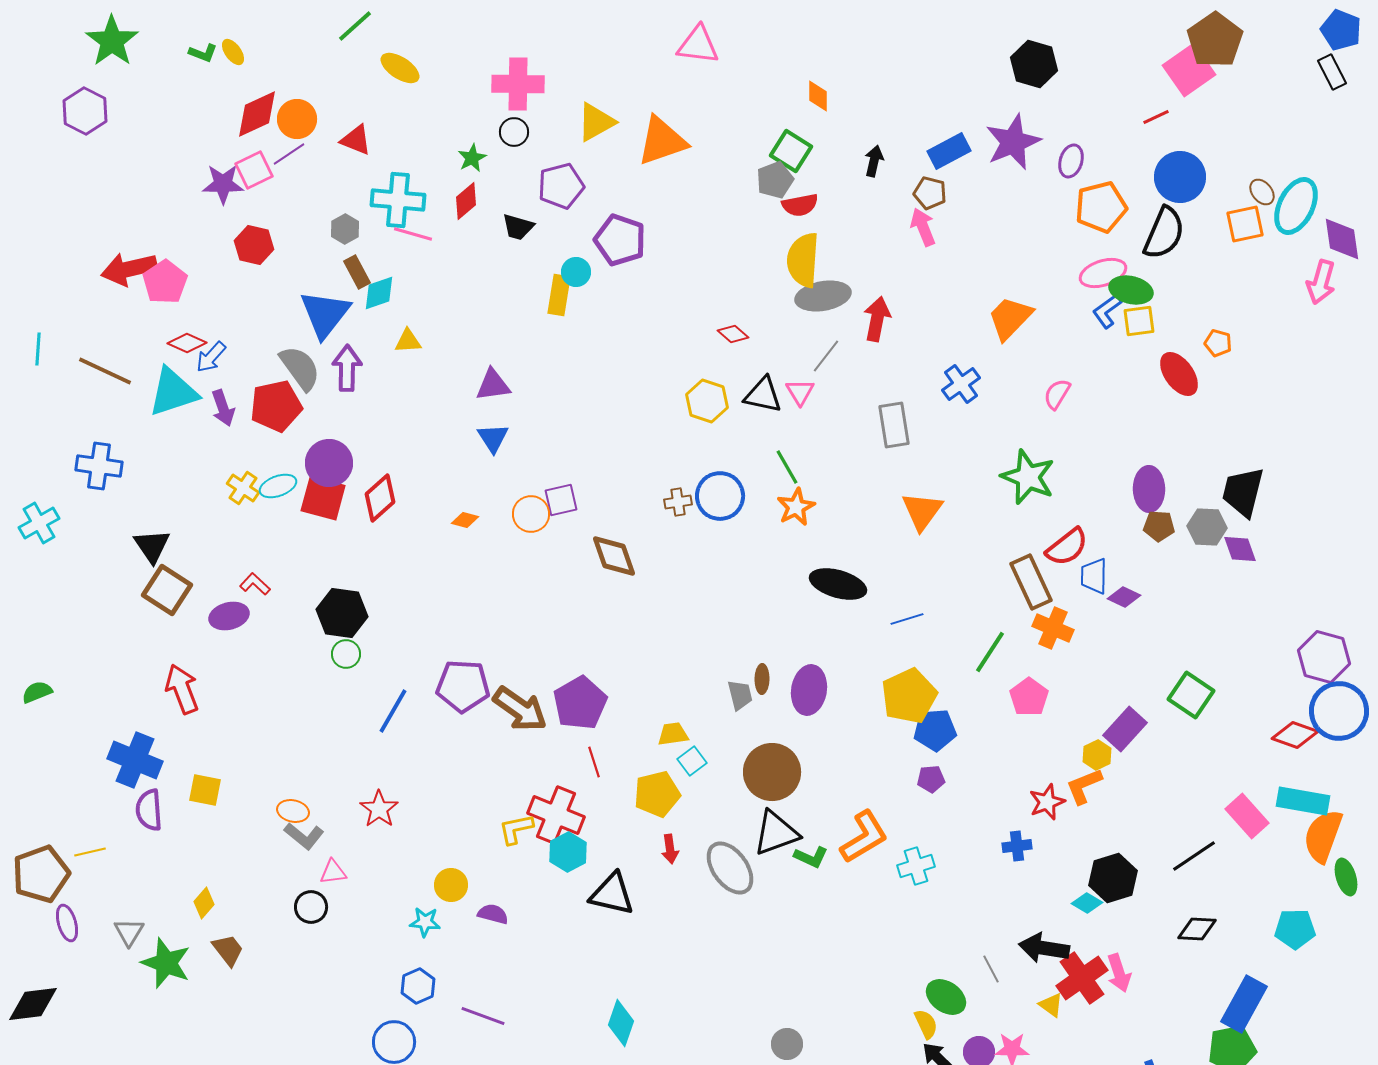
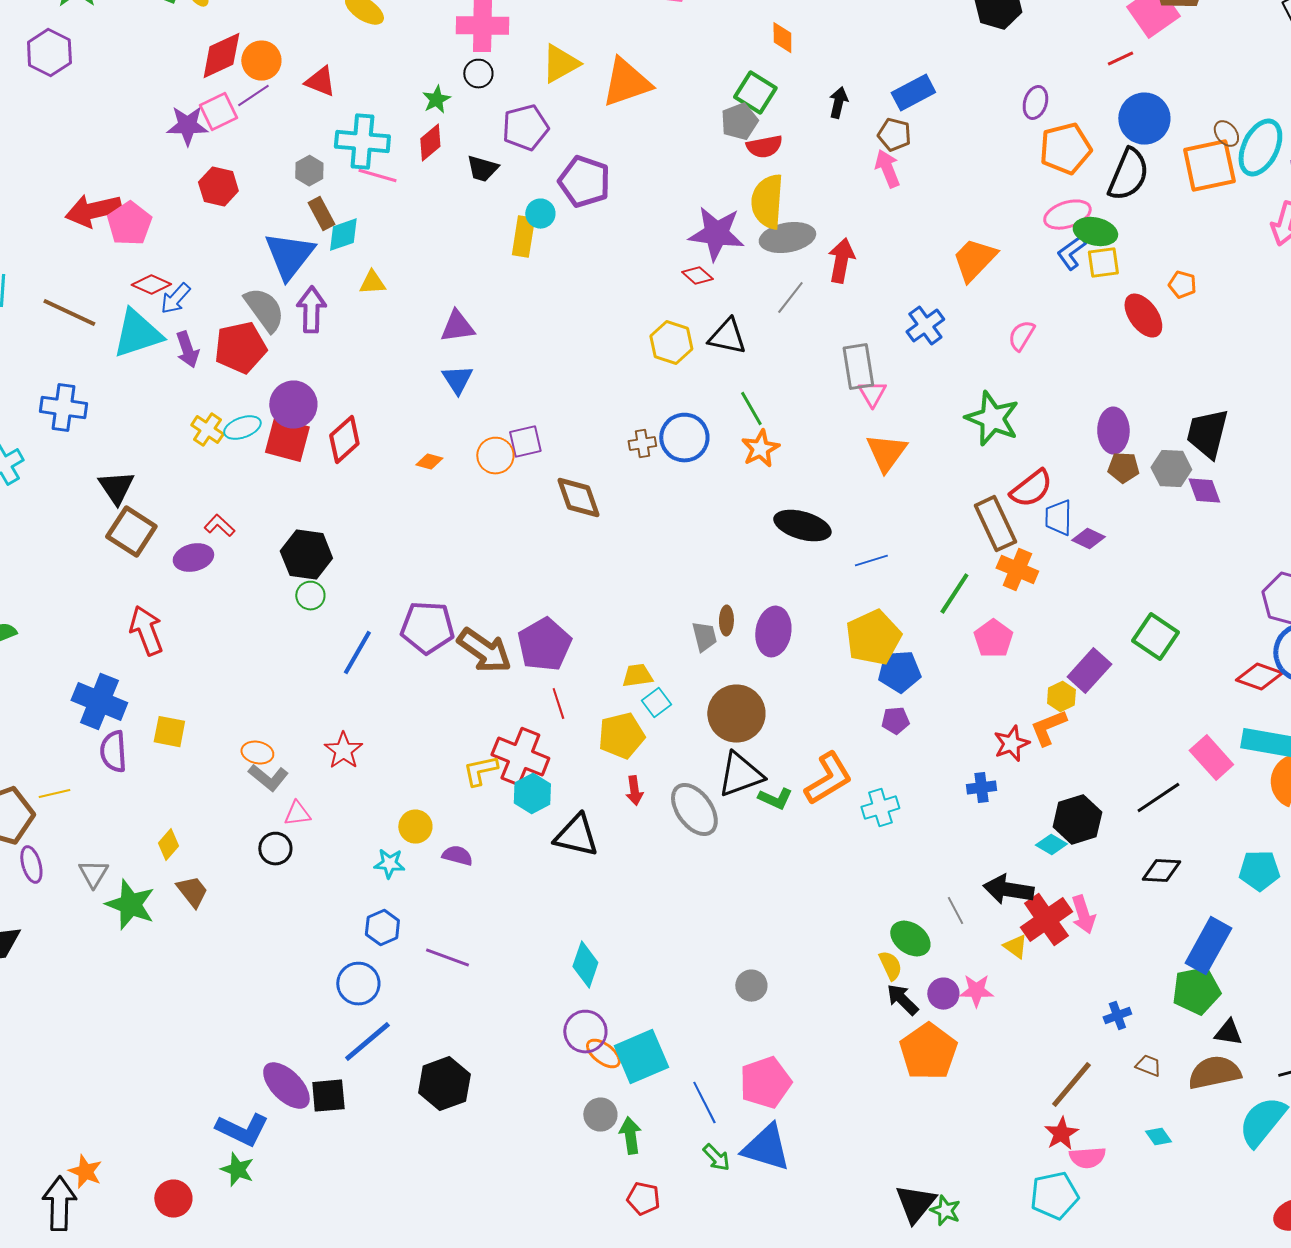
purple star: (1013, 142) -> (716, 234), moved, turned 30
orange square: (1245, 224) -> (1209, 166), size x1.4
pink triangle: (800, 392) -> (872, 394), moved

